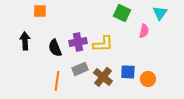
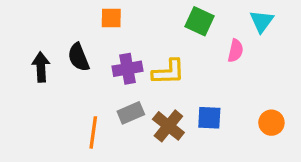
orange square: (40, 11) -> (111, 18), moved
black semicircle: (55, 48) -> (78, 57), moved
orange circle: (148, 79) -> (271, 123), moved

